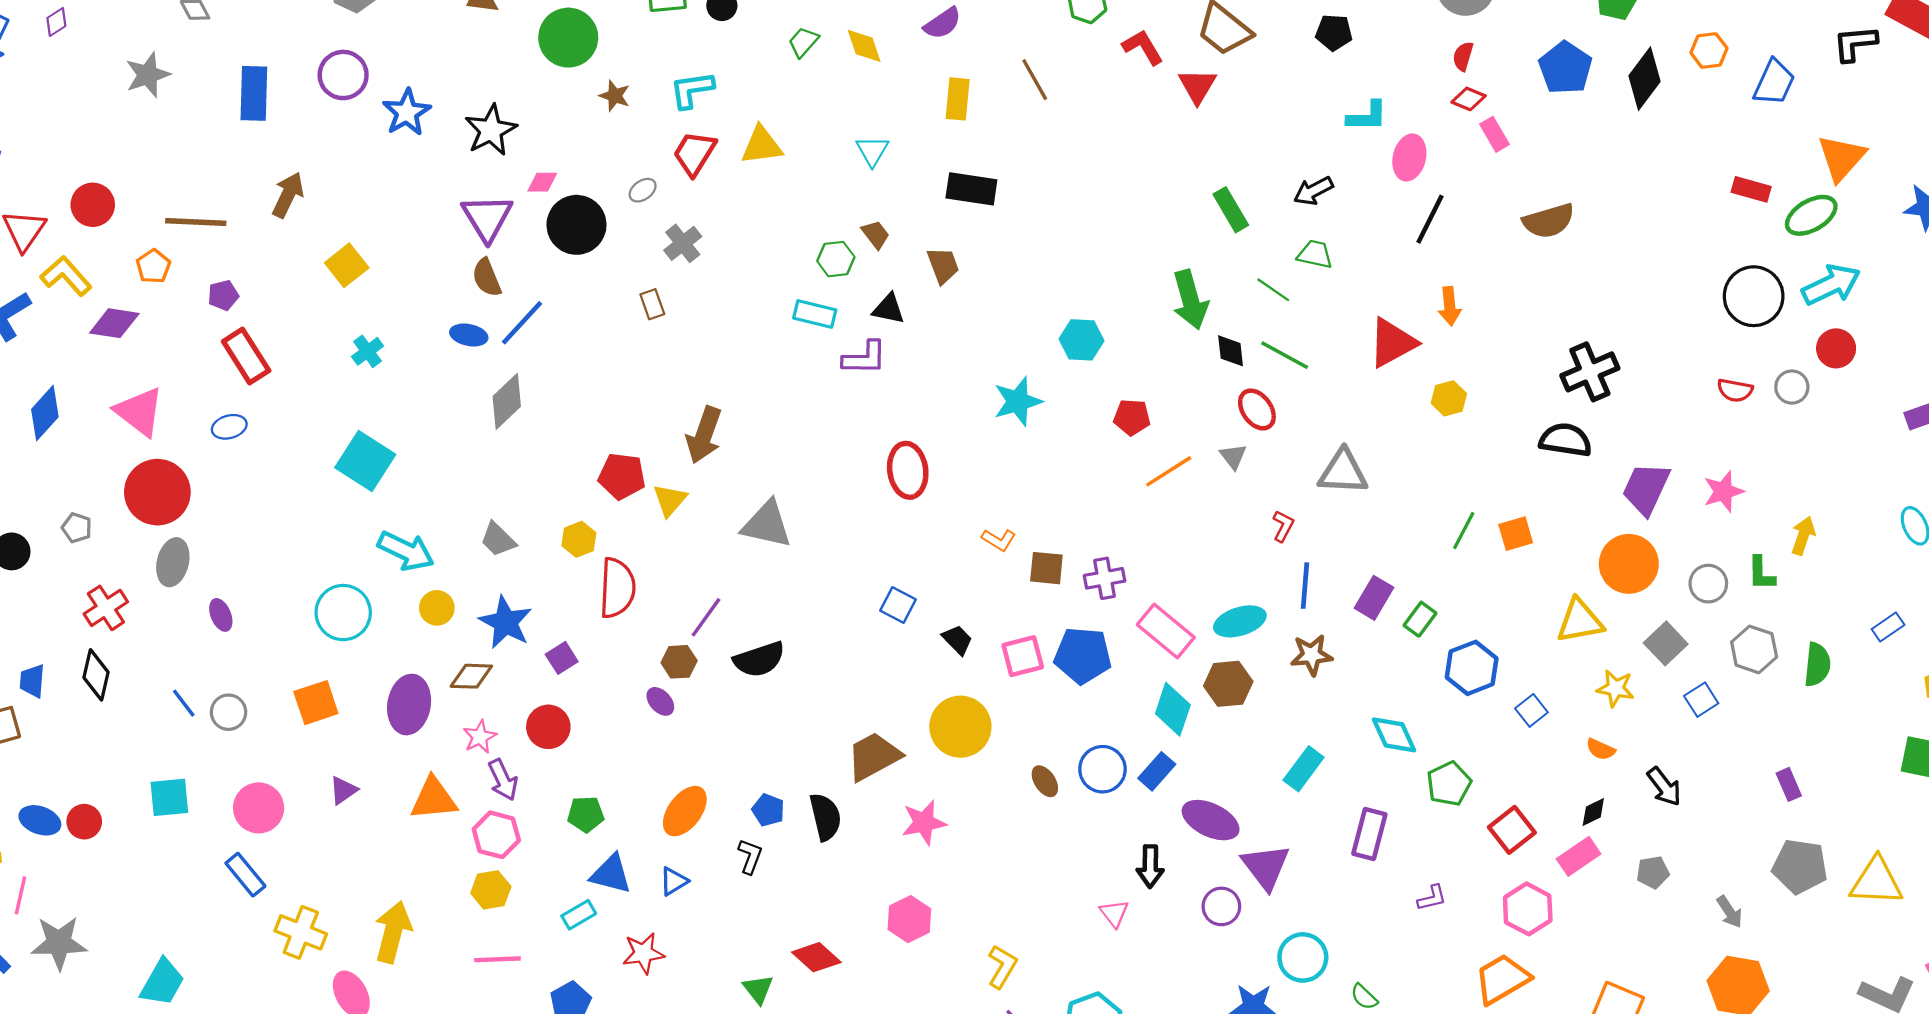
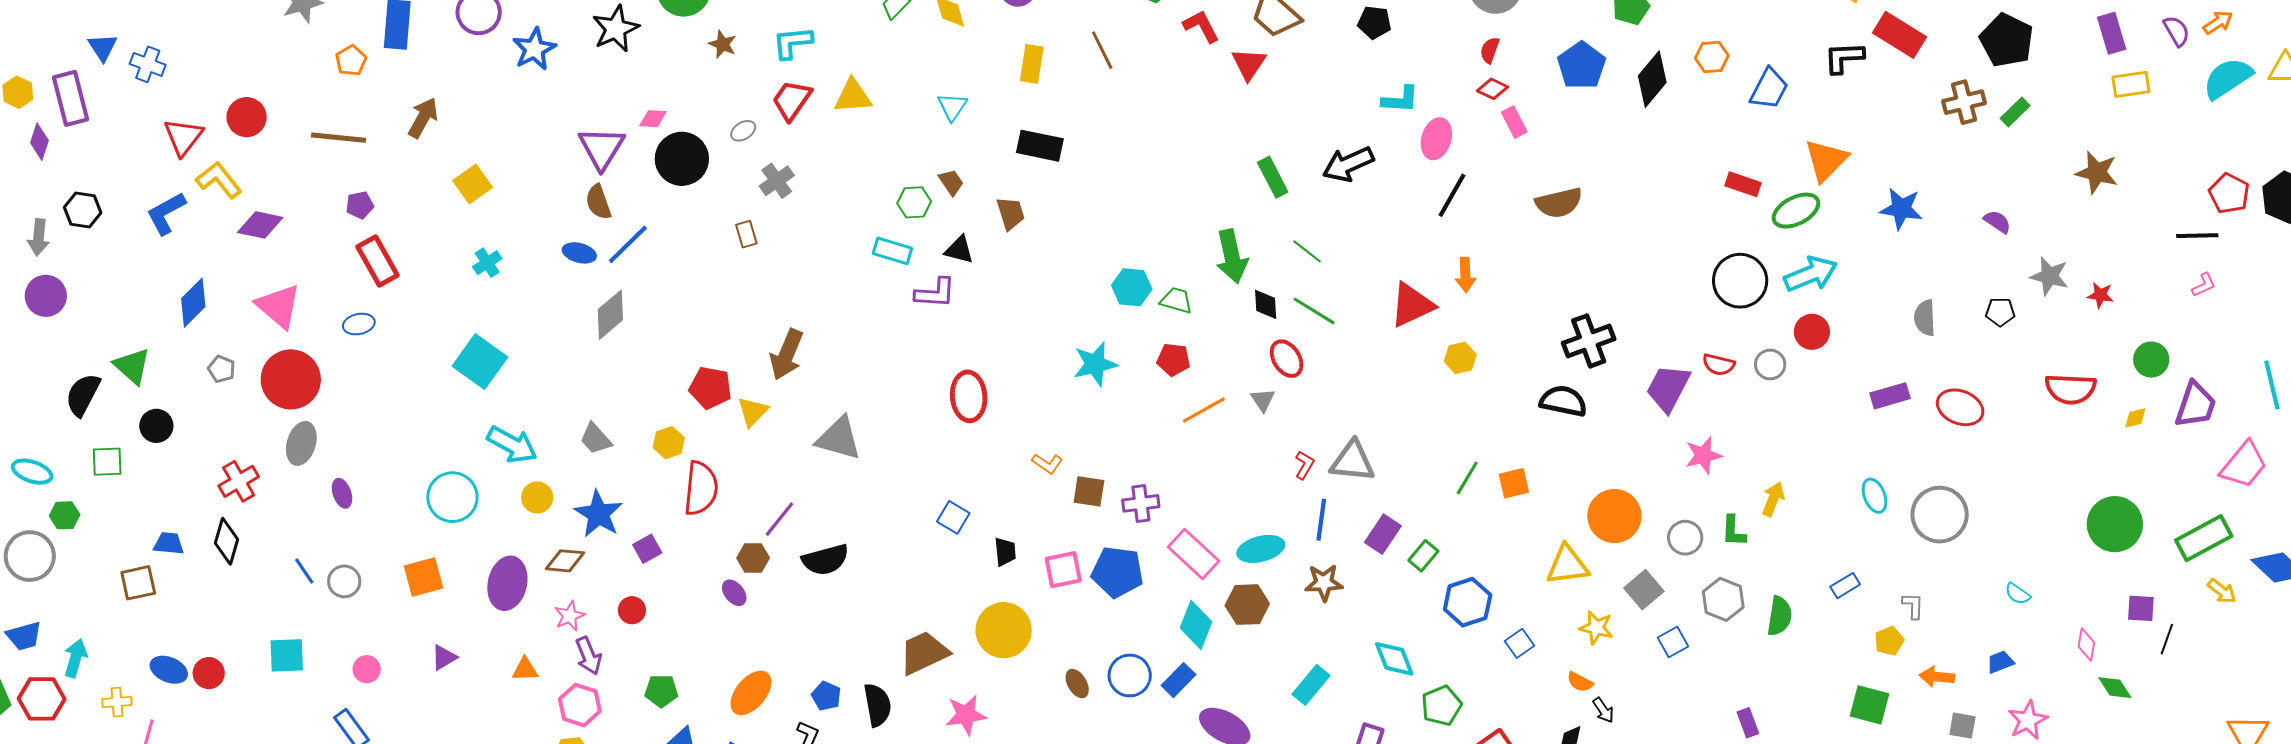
black star: (491, 130) -> (616, 29), moved
black arrow: (1313, 191) -> (1348, 164), size x1.4
green trapezoid: (1315, 254) -> (1176, 300), moved
orange pentagon: (153, 266) -> (351, 61), moved
cyan star: (1018, 401) -> (1095, 364), moved
gray triangle: (1343, 472) -> (1352, 461), moved
purple trapezoid: (1646, 489) -> (1668, 388), moved
gray pentagon: (77, 528) -> (222, 369), moved
black trapezoid: (957, 640) -> (1005, 552), turned 36
blue trapezoid: (32, 681) -> (169, 544), turned 88
red circle: (548, 727) -> (632, 610), size x0.7
black arrow: (1664, 787) -> (1603, 710), moved, size x0.7
orange triangle: (434, 799) -> (525, 669), size x0.6
pink circle: (259, 808) -> (367, 669), size x0.6

